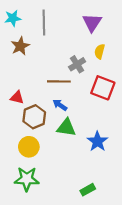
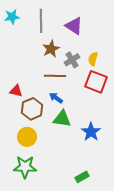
purple triangle: (92, 23) -> (74, 26), moved, turned -30
brown star: (20, 46) -> (51, 49), moved
yellow semicircle: (100, 51) -> (93, 59), moved

